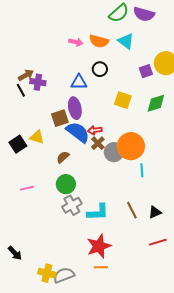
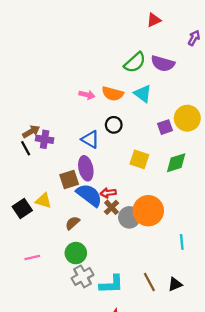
blue triangle: (79, 82) -> (90, 139), turned 30
cyan line: (142, 170) -> (182, 242), moved

